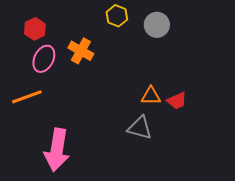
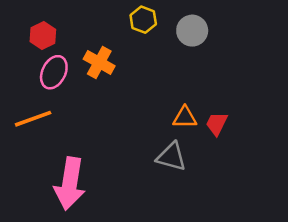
red trapezoid: (177, 101) -> (217, 124), turned 140

